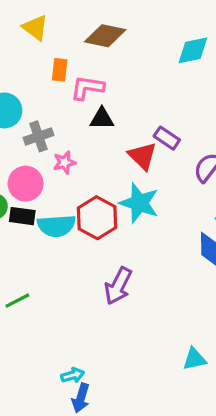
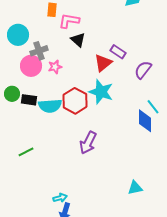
black triangle: (102, 119) -> (78, 40), turned 42
red triangle: (142, 156) -> (103, 63), turned 36
pink circle: (26, 184) -> (31, 66), moved

